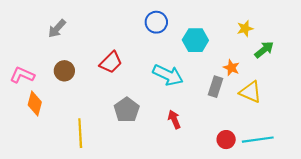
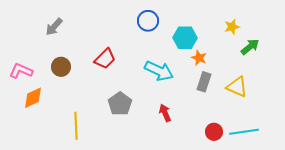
orange star: (231, 68) -> (199, 58), moved
orange diamond: (35, 104) -> (33, 98), turned 50

